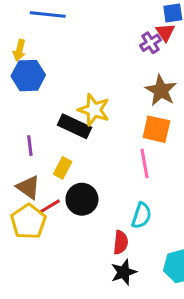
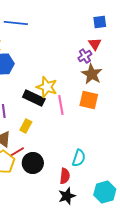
red triangle: (165, 32) -> (95, 44), moved
purple cross: (150, 43) -> (85, 56), moved
pink line: (144, 163) -> (61, 105), moved
black circle: (82, 199) -> (33, 163), moved

